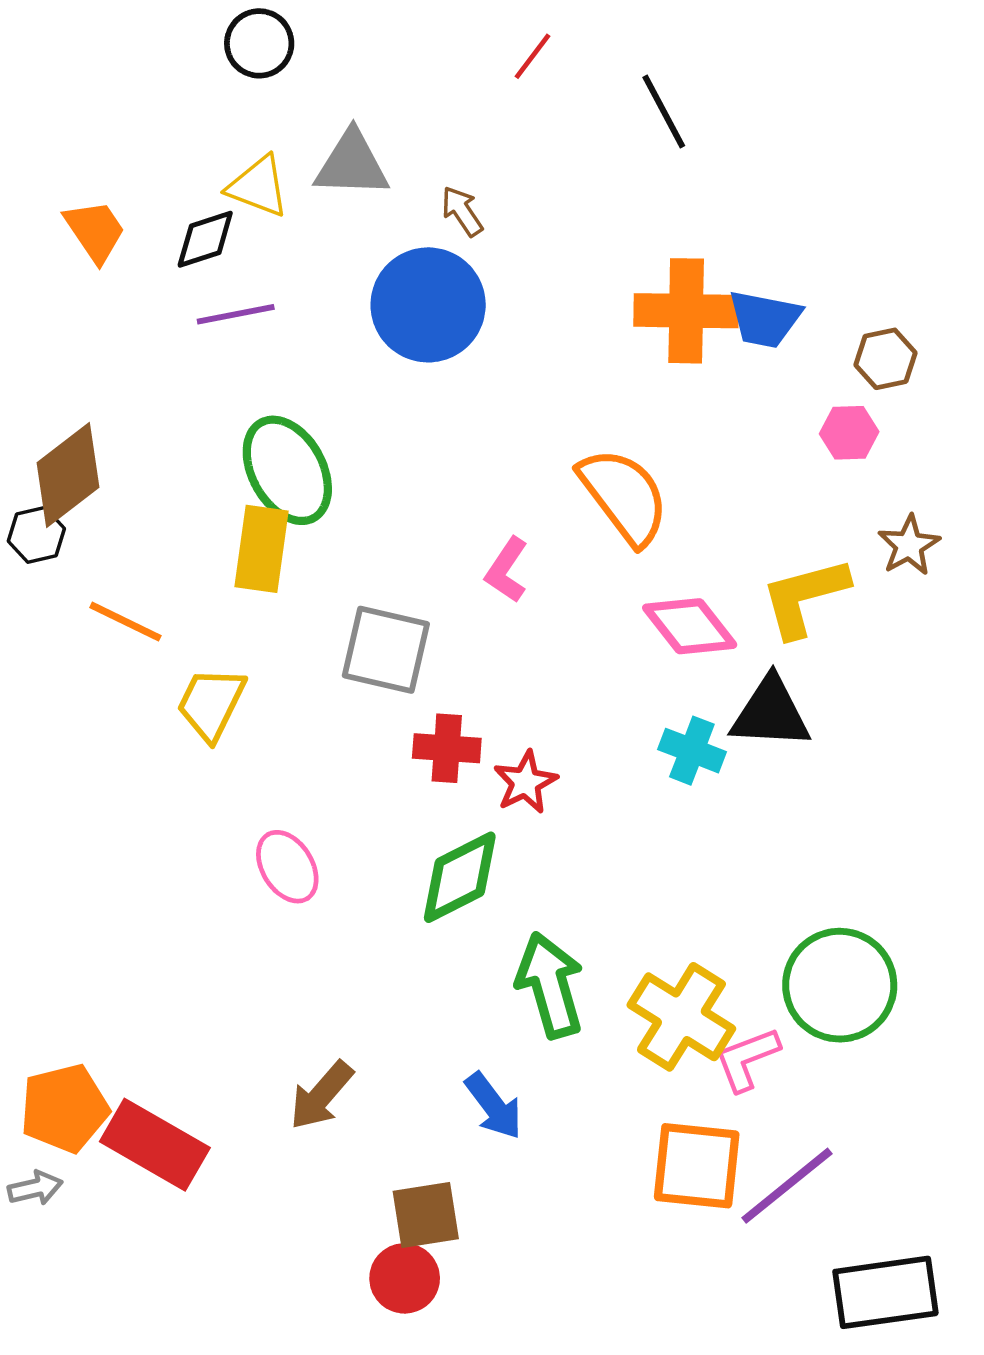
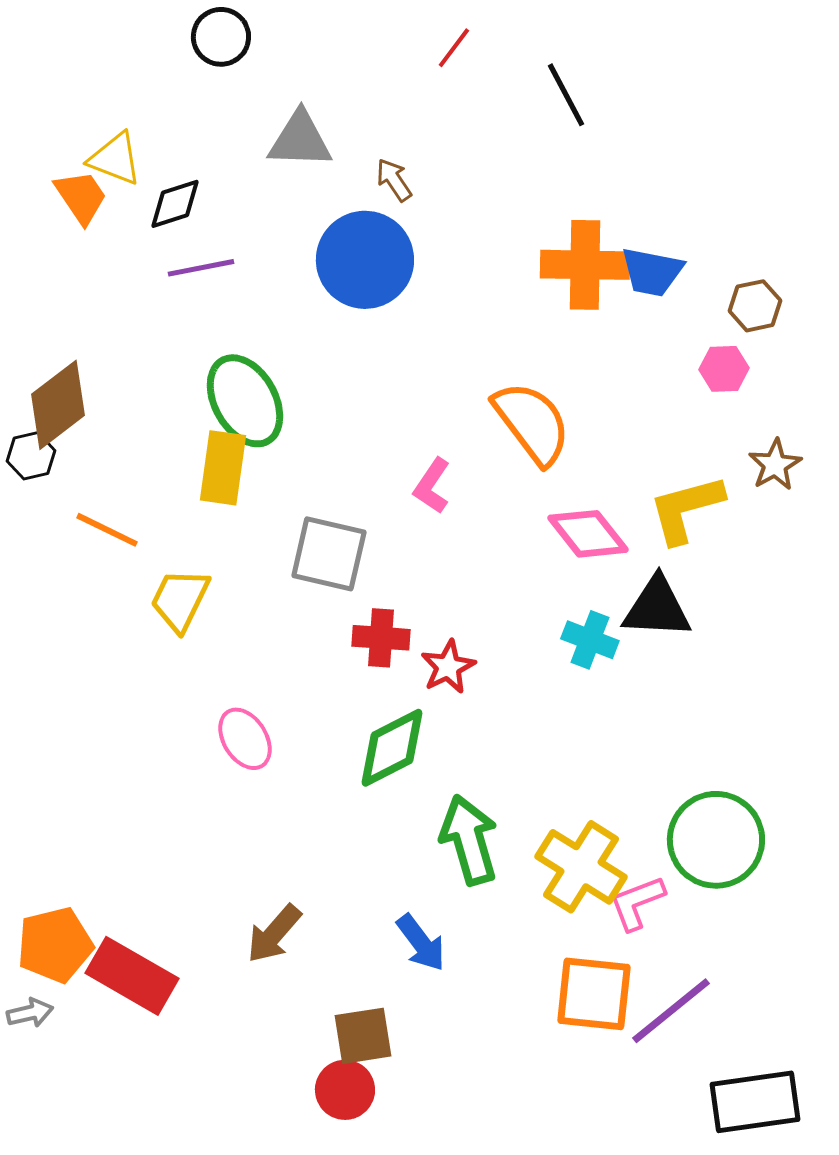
yellow triangle: (258, 186) -> (115, 159), moved

